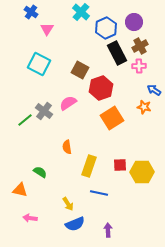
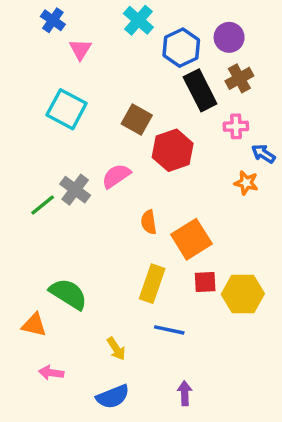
pink cross: (139, 66) -> (236, 126), moved
orange square: (112, 118) -> (191, 239), moved
orange semicircle: (67, 147) -> (149, 222), moved
green semicircle: (40, 172) -> (68, 294), size x1.6
blue semicircle: (75, 224) -> (113, 397), moved

